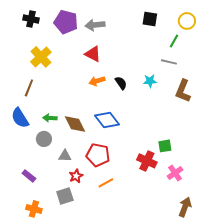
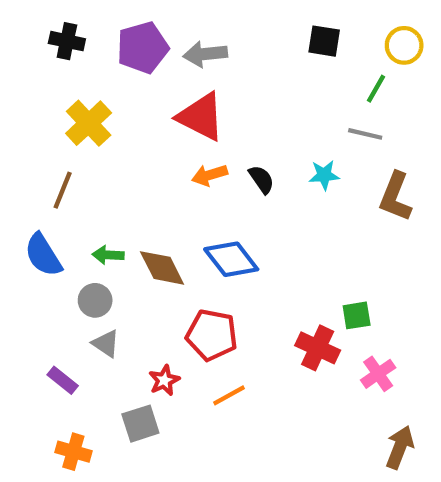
purple pentagon: (66, 22) -> (143, 48), turned -30
red triangle: (93, 54) -> (201, 117), size x1.4
gray triangle: (65, 156) -> (106, 344), moved, turned 32

